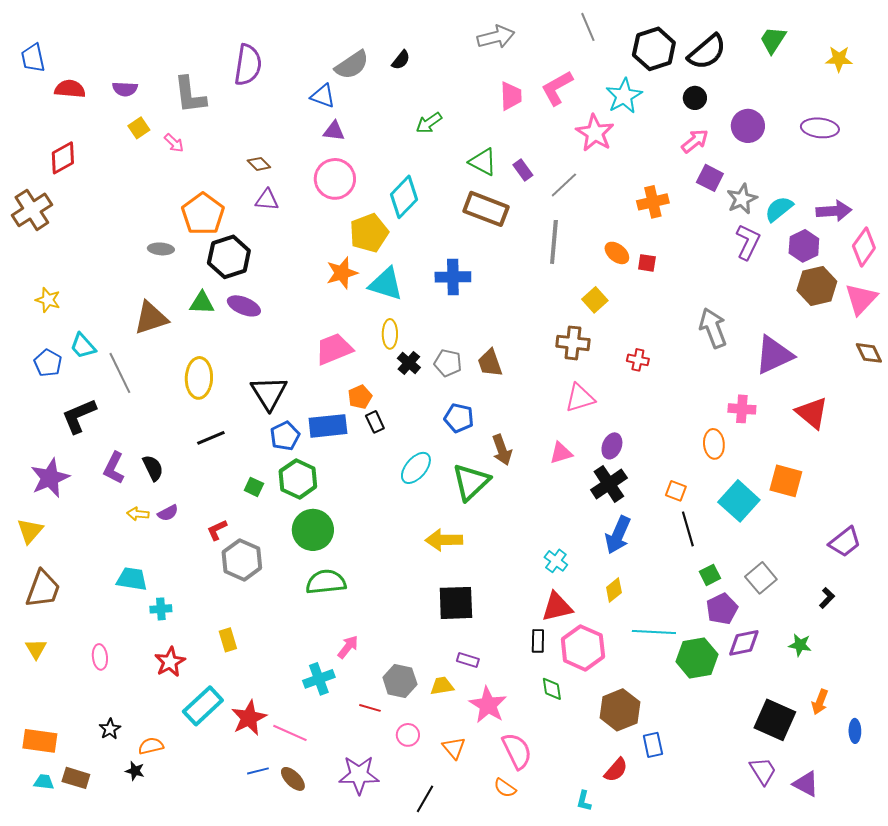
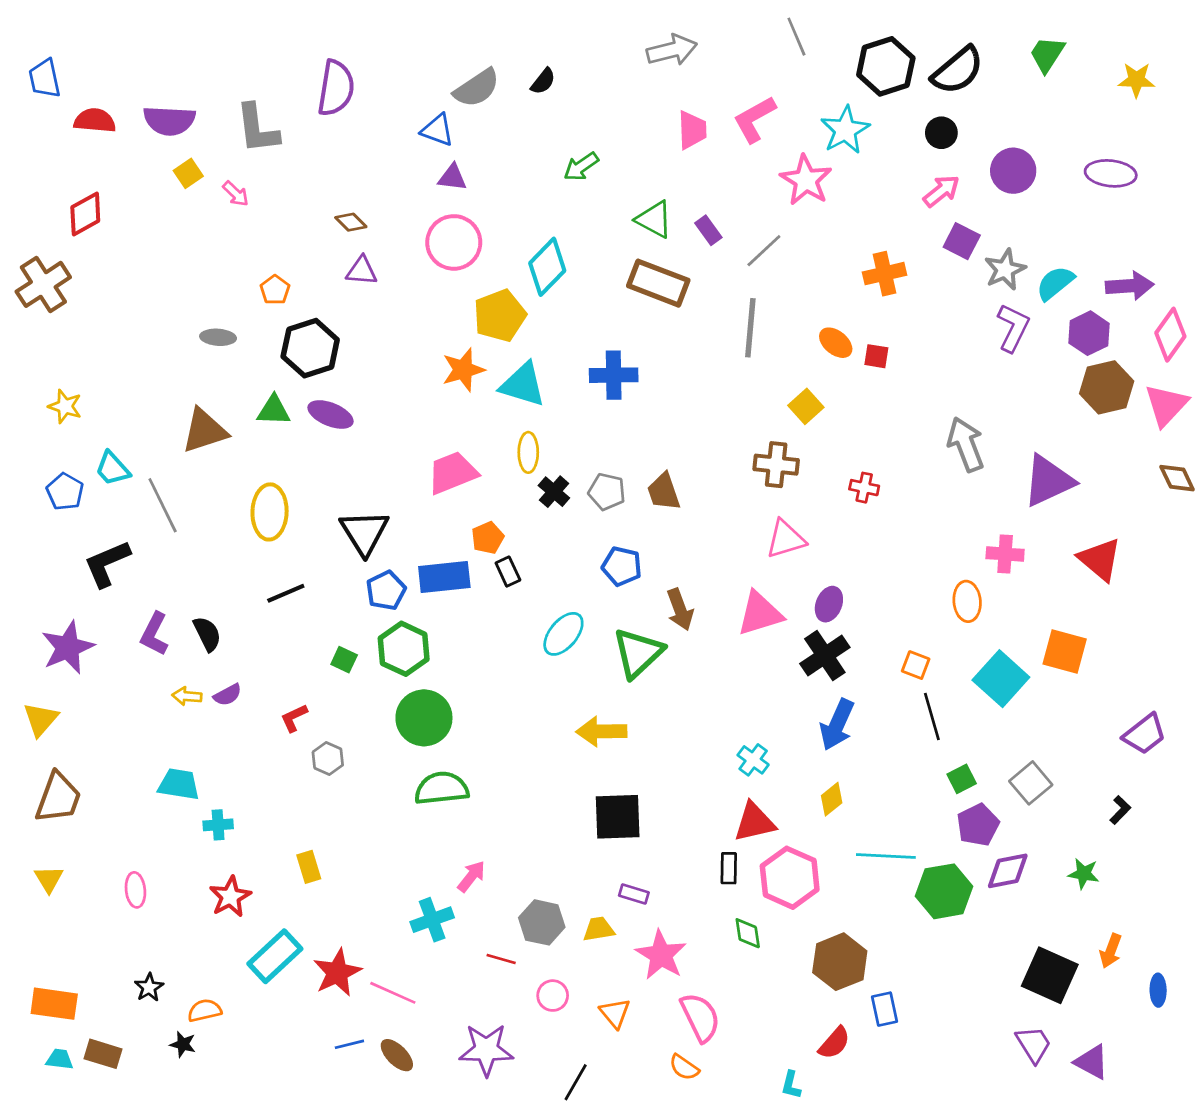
purple semicircle: (125, 89) -> (169, 121), size x1.5
orange pentagon: (203, 214) -> (275, 290), size x0.5
pink triangle: (561, 453) -> (760, 614), size x1.5
gray hexagon: (242, 560) -> (328, 759), size x0.6

